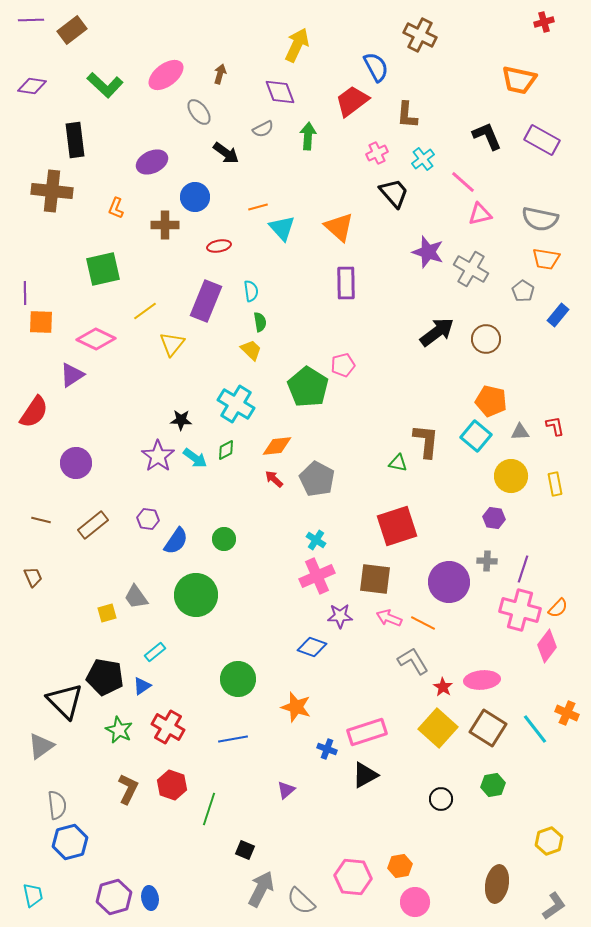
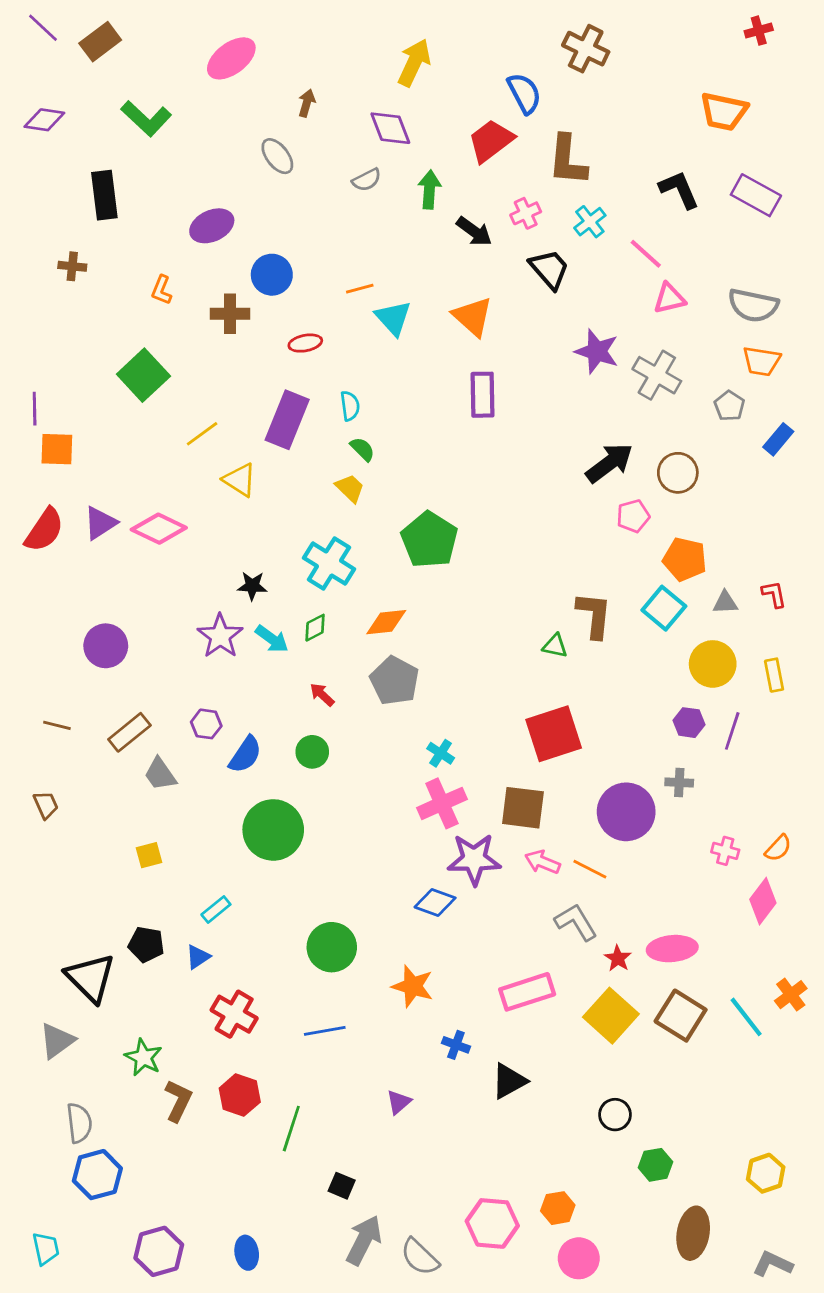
purple line: (31, 20) -> (43, 28), turned 45
pink ellipse: (166, 75) -> (231, 58), moved
brown L-shape: (407, 115) -> (568, 160), size x1.4
black arrow: (226, 153) -> (474, 231), moved
brown cross: (52, 191) -> (72, 266), size x0.5
green square: (103, 269) -> (143, 375), turned -30
green semicircle: (260, 322) -> (362, 449), turned -36
pink diamond: (96, 339) -> (159, 529), moved
yellow triangle: (172, 344) -> (240, 480), turned -36
pink pentagon: (343, 365) -> (633, 516), moved
red semicircle: (34, 412) -> (44, 530), moved
red arrow: (274, 479) -> (322, 695), moved
gray pentagon: (317, 479) -> (395, 681), moved
purple line: (523, 569) -> (732, 731), moved
gray trapezoid: (136, 597) -> (160, 774), moved
pink cross: (520, 610) -> (725, 851), size x0.5
purple star: (340, 616) -> (474, 859), size x1.5
black pentagon: (105, 677) -> (146, 944), size x0.7
orange cross: (567, 713) -> (791, 995), turned 30
green star: (119, 730) -> (143, 1057), moved
pink rectangle: (367, 732) -> (527, 992), moved
green hexagon: (493, 785) -> (655, 1165), moved
blue ellipse: (150, 898) -> (247, 1253), moved
gray L-shape: (554, 906) -> (773, 1264), turned -120

